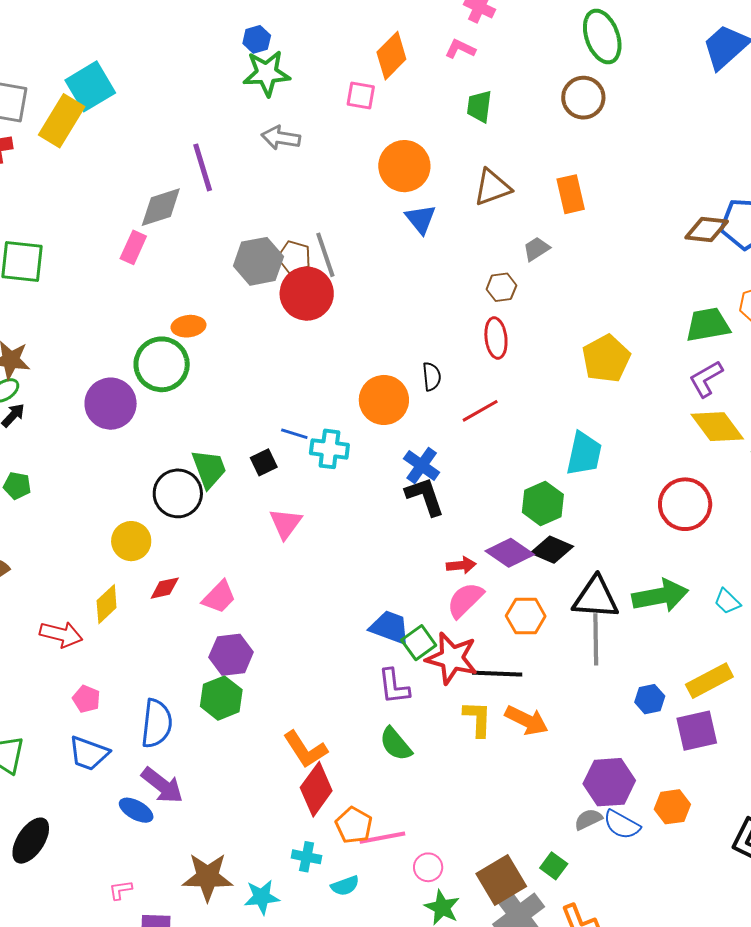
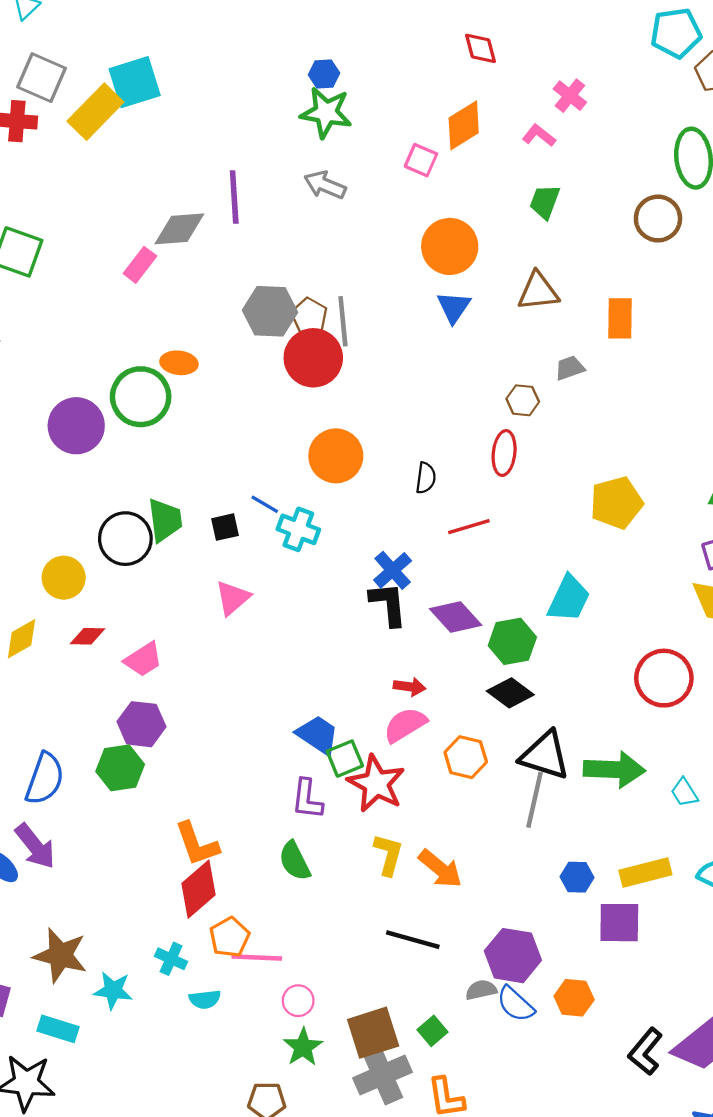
orange circle: (384, 400) -> (336, 456), moved
purple diamond: (510, 553) -> (456, 617), moved
black line: (497, 674) -> (413, 940), moved

